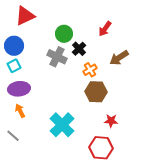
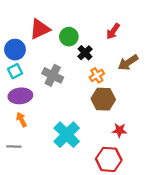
red triangle: (25, 16) -> (40, 29), moved
gray cross: (57, 57) -> (53, 75), moved
gray line: (13, 136) -> (14, 146), turned -40

